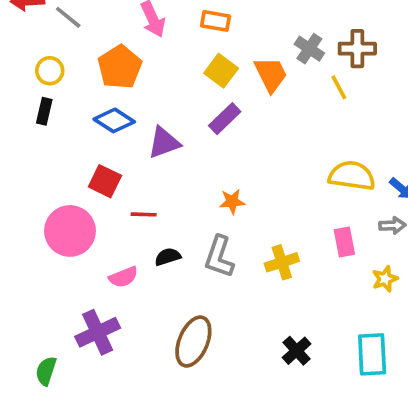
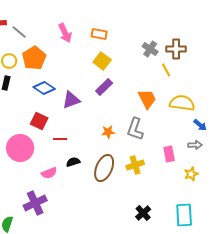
orange pentagon: (120, 67) -> (34, 58), moved
orange trapezoid: (271, 74) -> (147, 99), moved
yellow semicircle: (352, 176) -> (182, 103), moved
gray L-shape: (219, 257) -> (135, 129), moved
brown ellipse: (193, 341) -> (104, 168), moved

